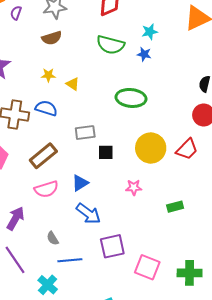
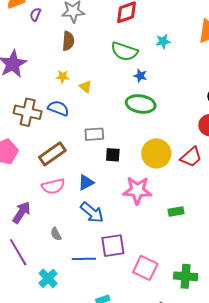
brown semicircle: (52, 38) -> (68, 41), turned -72
blue star: (144, 54) -> (140, 76), moved
pink star: (134, 187) -> (137, 190), size x1.8
blue line: (70, 260) -> (84, 259), moved

